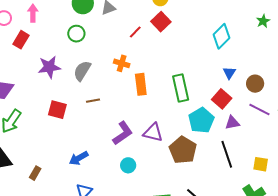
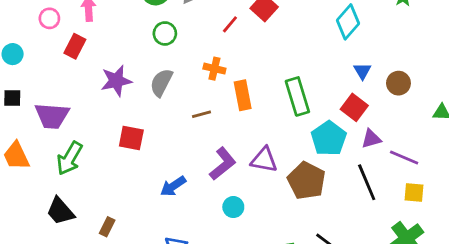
green circle: (76, 34) -> (165, 33), moved
brown line: (93, 101) -> (202, 114), moved
purple line: (259, 109) -> (404, 158), moved
blue arrow: (79, 158) -> (173, 186), moved

